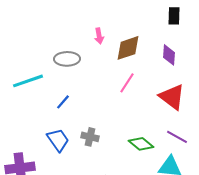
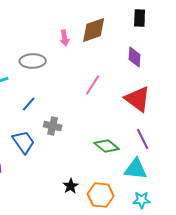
brown diamond: (128, 48) -> (94, 30), moved
gray cross: (90, 137) -> (53, 126), moved
purple line: (177, 137) -> (143, 139), turned 35

